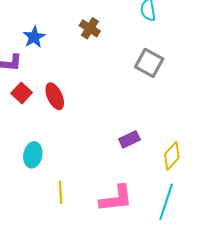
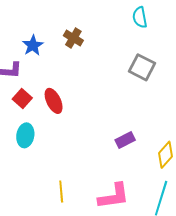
brown cross: (90, 28) -> (73, 38), moved
cyan ellipse: (33, 155) -> (25, 135), moved

